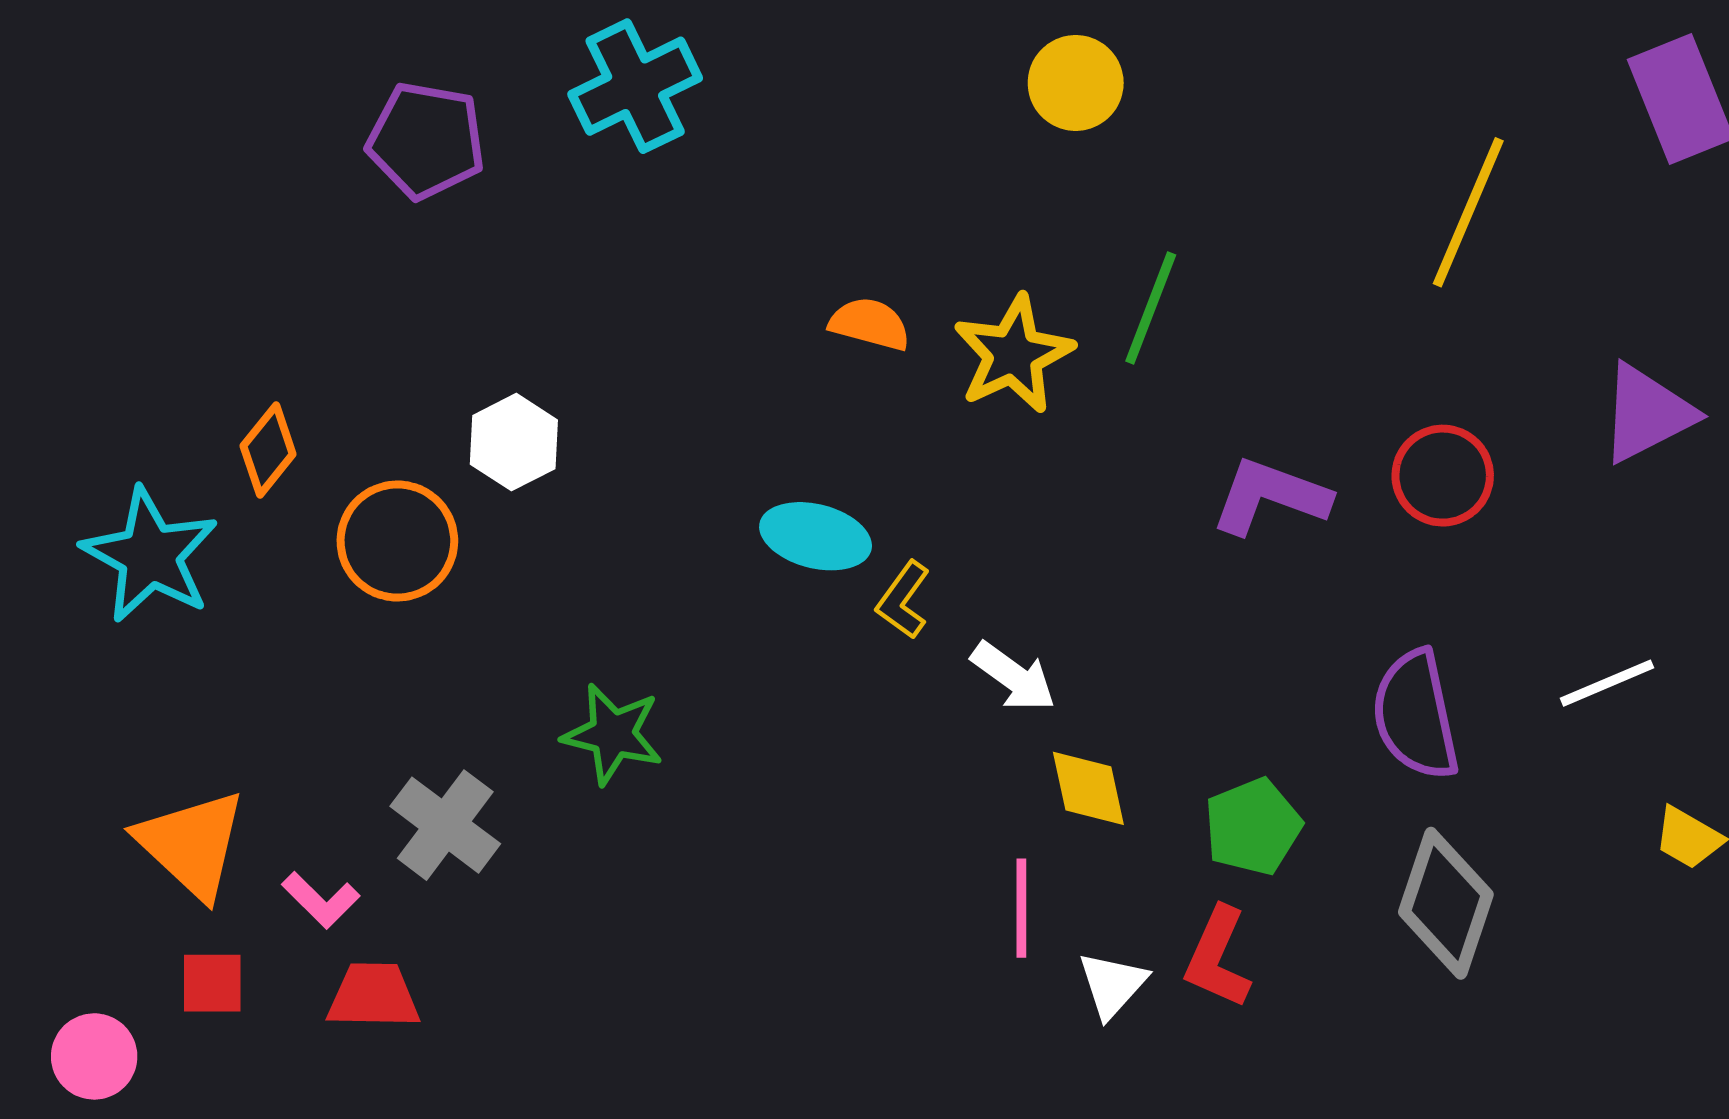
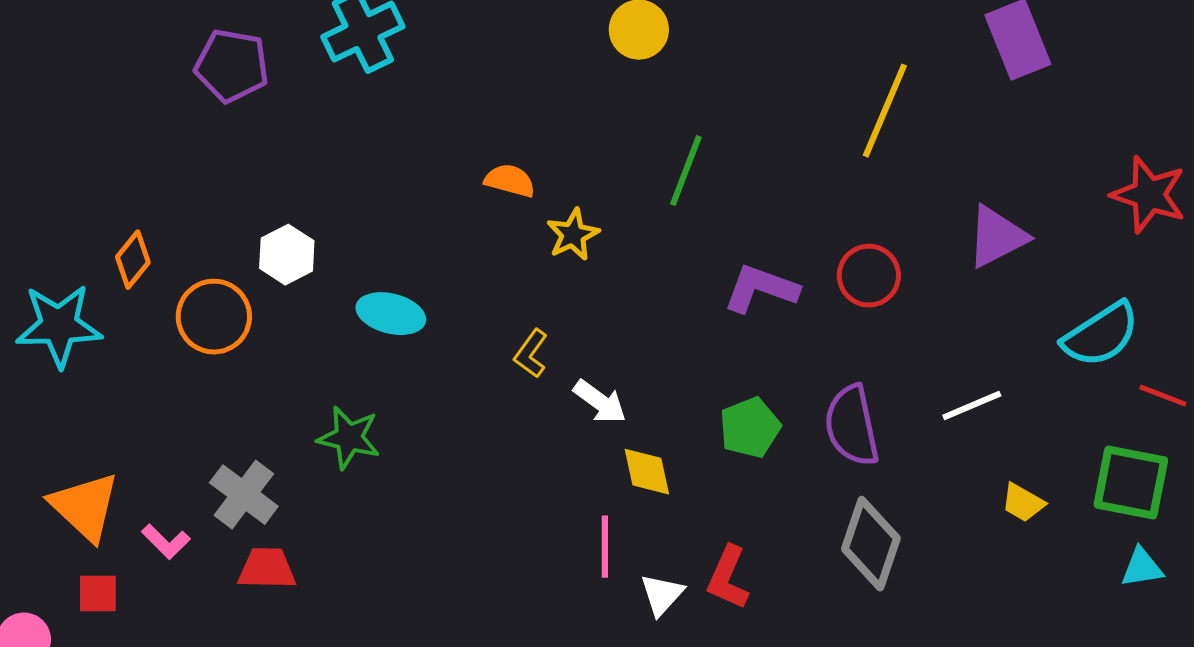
yellow star: (1013, 354) -> (573, 235), moved, size x0.7
cyan ellipse: (816, 536) -> (391, 314), moved
cyan star: (150, 555) -> (59, 326), turned -30
green pentagon: (1253, 827) -> (750, 428), moved
red trapezoid: (373, 996) -> (267, 569), moved

